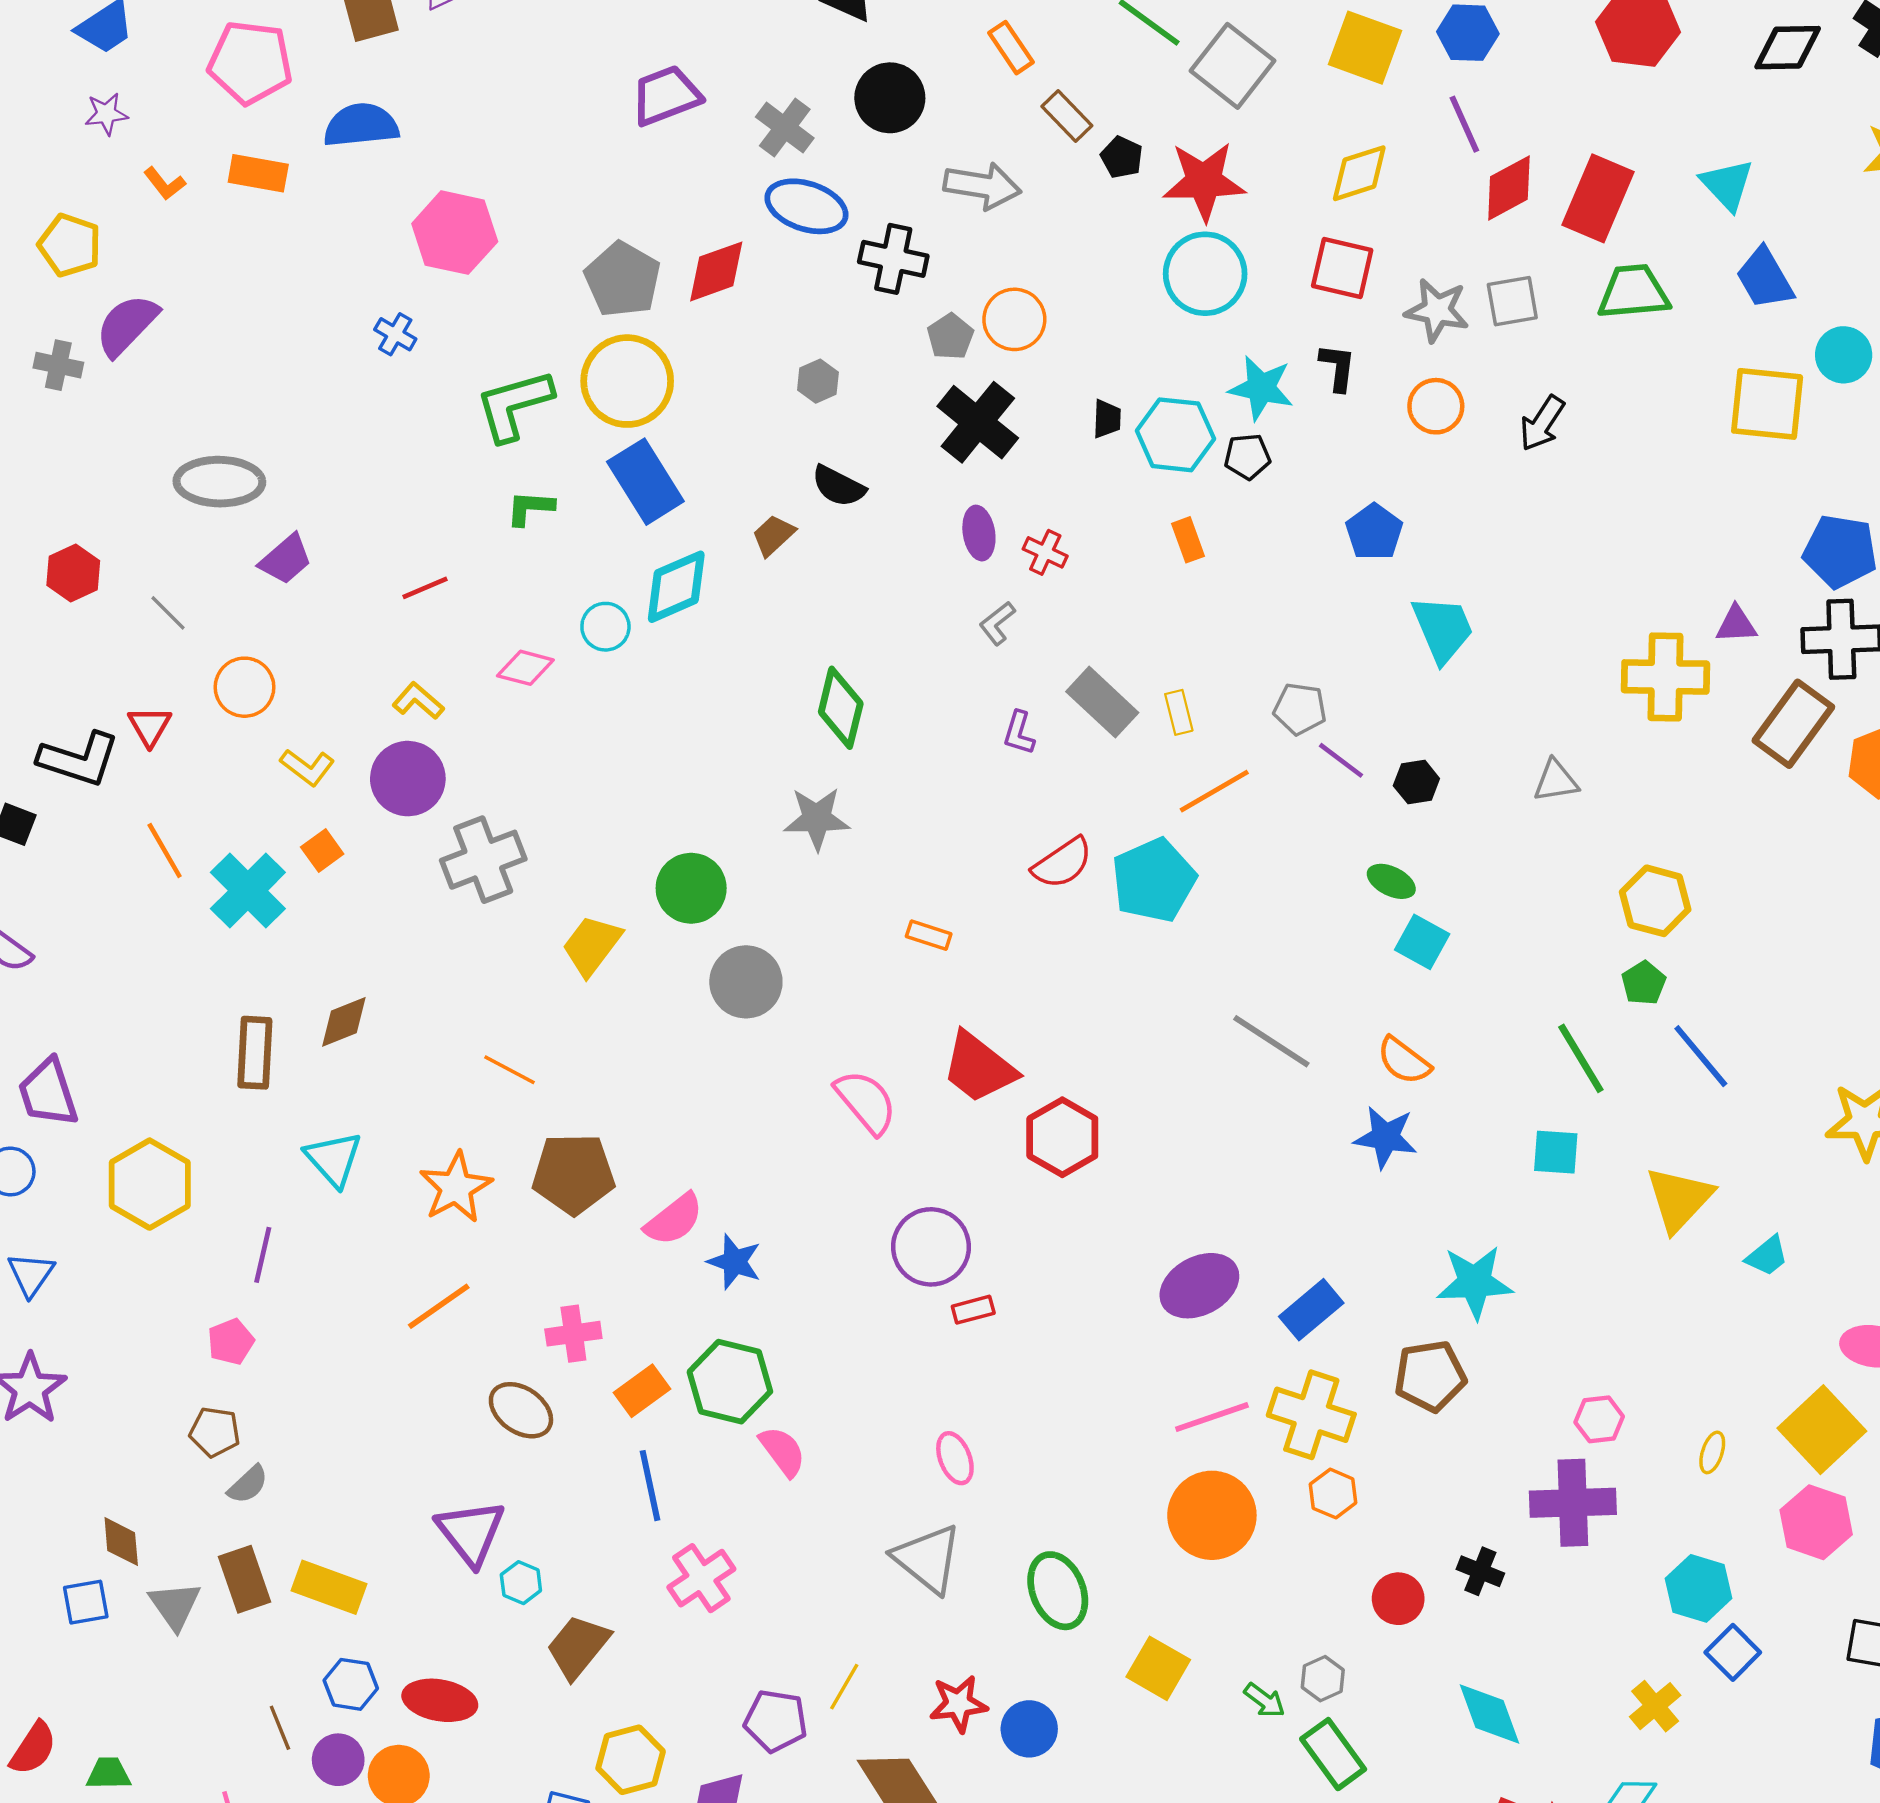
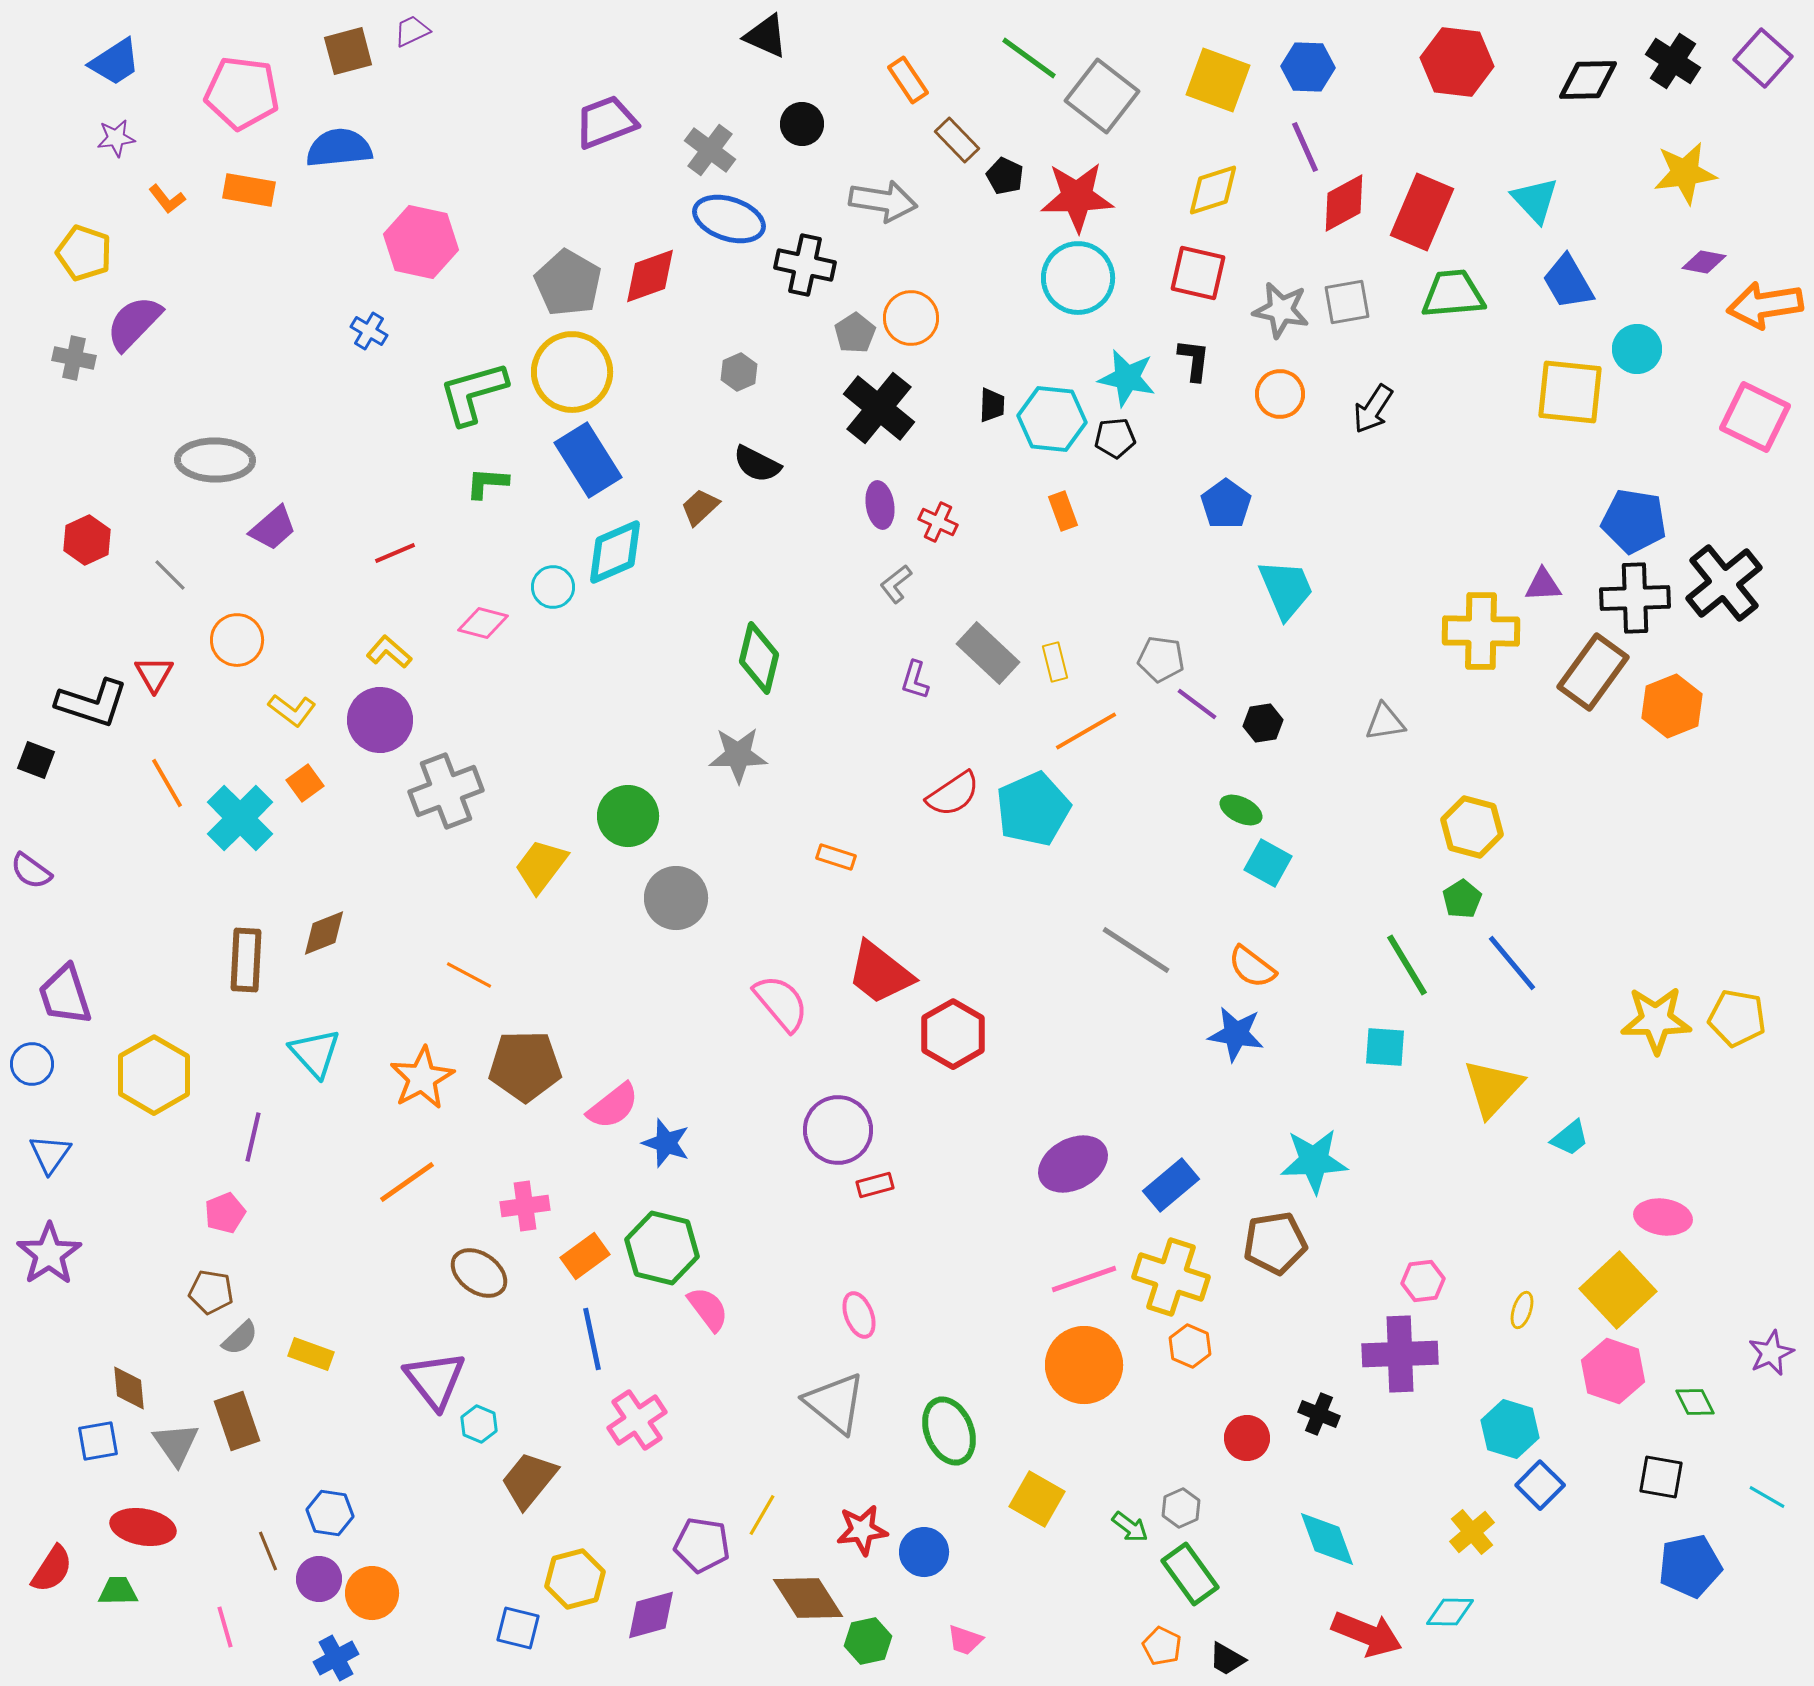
black circle: (890, 98) -> (802, 124), size x0.7
yellow rectangle: (329, 1587) -> (311, 1354), moved, size x0.7
red ellipse: (440, 1700) -> (143, 1527), moved

